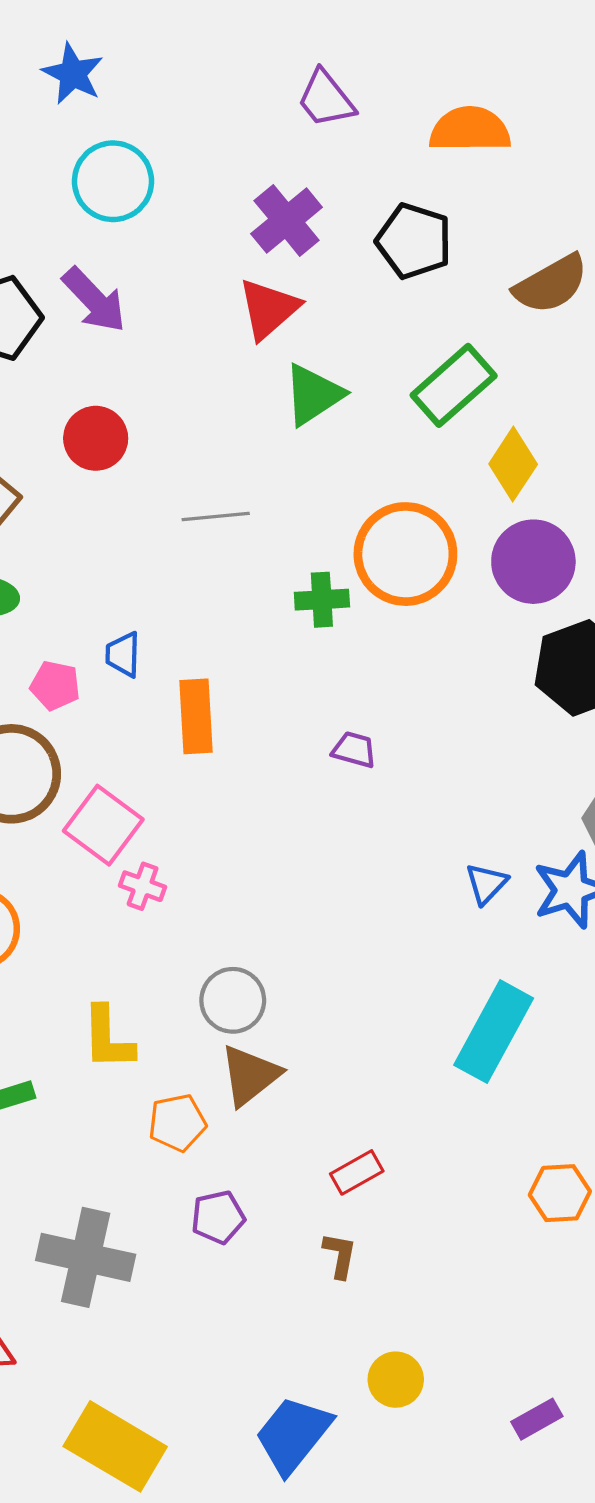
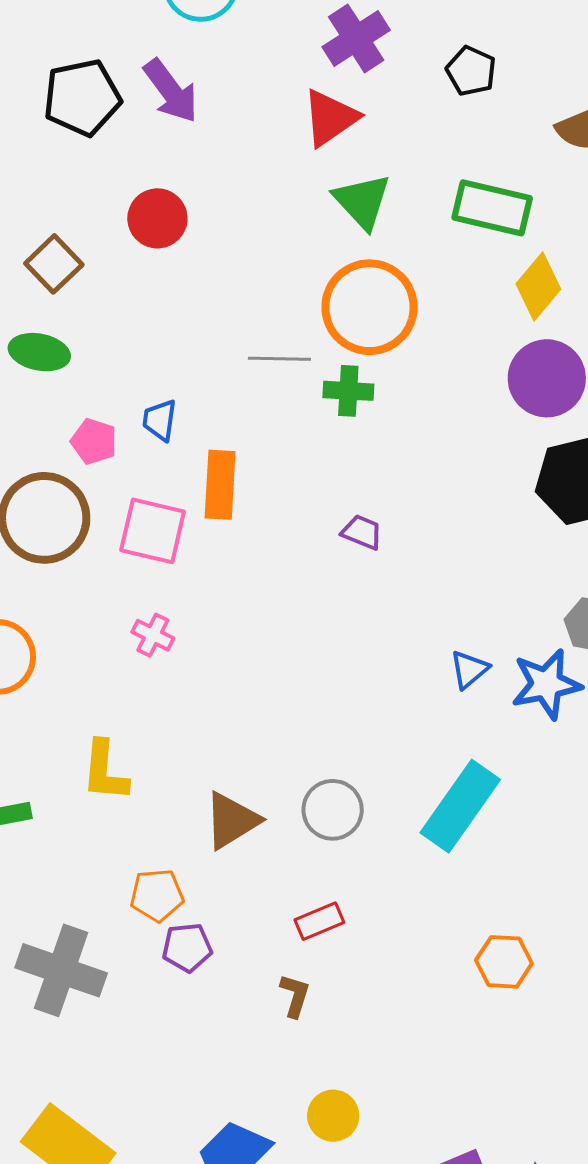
black pentagon: (414, 241) -> (471, 71), size x0.7
green rectangle: (454, 385) -> (492, 208), turned 48
green triangle: (313, 395) -> (362, 201), turned -46
gray line: (216, 517) -> (279, 359), moved
orange circle: (405, 554) -> (369, 307), moved
pink square: (103, 825) -> (153, 531), moved, turned -30
gray circle: (233, 1000) -> (333, 810), moved
orange pentagon: (177, 1123) -> (157, 895), moved

